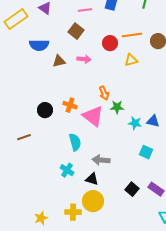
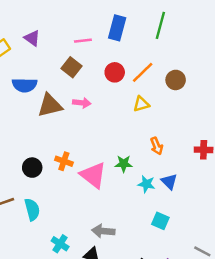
orange line: (132, 35) -> (143, 72), turned -36
red circle: (110, 43) -> (115, 72), moved
brown triangle: (59, 61) -> (50, 105), size x1.5
orange arrow: (104, 93) -> (157, 146), moved
blue triangle: (153, 121) -> (169, 182), turned 32
cyan semicircle: (75, 142) -> (32, 209), moved

